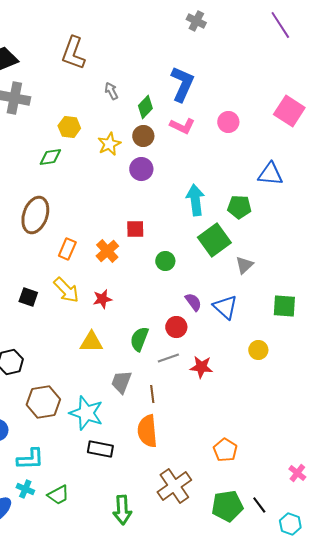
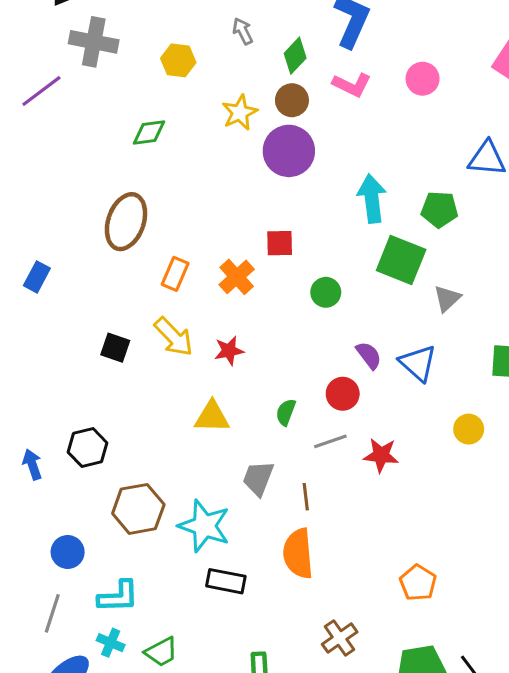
yellow hexagon: (69, 127) -> (178, 60), moved
purple circle: (141, 169) -> (289, 151), size x1.4
green square: (214, 240) -> (401, 260), turned -32
green semicircle: (139, 339) -> (286, 412), size x0.7
brown cross: (174, 486) -> (340, 638), size x0.7

